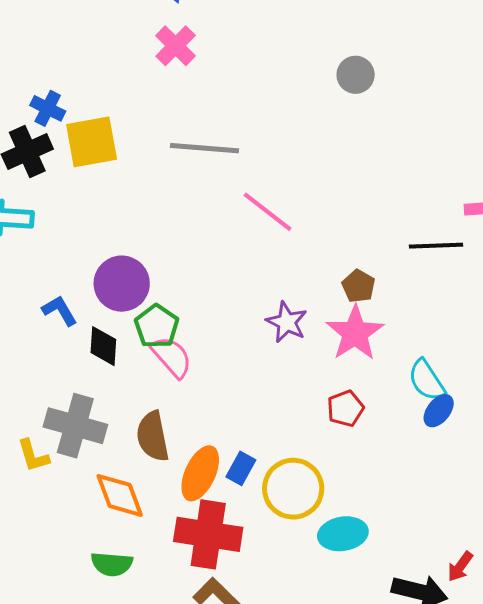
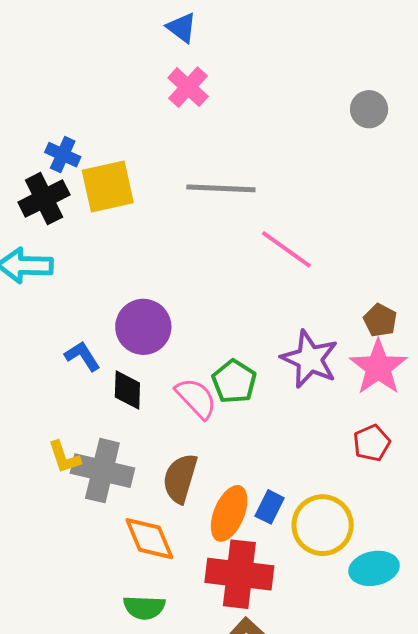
purple star: (287, 322) -> (310, 359), size x1.4
green pentagon: (157, 326) -> (234, 381), moved
brown semicircle: (153, 436) -> (180, 478), turned 30
yellow L-shape: (33, 456) -> (64, 457), moved

